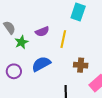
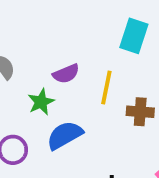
green star: (21, 42) -> (41, 102), moved
brown cross: (81, 65) -> (140, 112), moved

